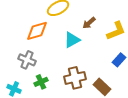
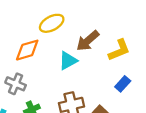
brown arrow: (89, 23) -> (88, 41), size x1.5

